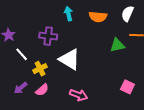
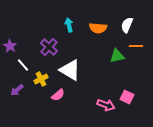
purple cross: (48, 36) -> (49, 47), turned 36
purple arrow: (21, 88) -> (17, 90), moved
pink semicircle: (42, 90) -> (58, 95), moved
pink arrow: (79, 95) -> (106, 105), moved

